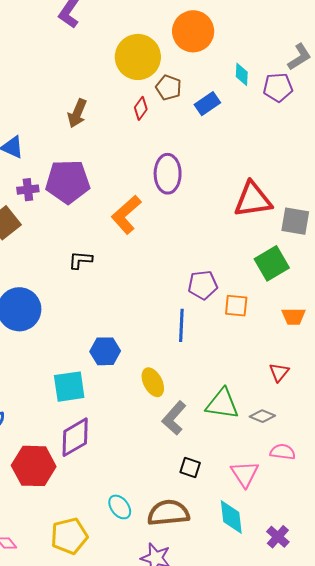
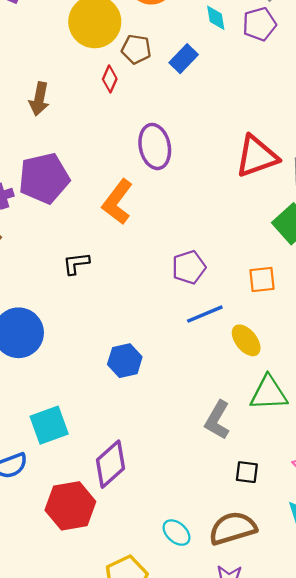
purple pentagon: (203, 285) -> (189, 267), moved
blue line: (181, 325) -> (205, 314), turned 76
yellow ellipse: (153, 382) -> (246, 340), moved
cyan square: (69, 387) -> (49, 425), moved

